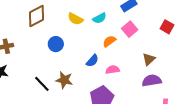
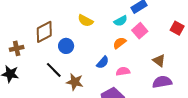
brown diamond: (36, 16) -> (44, 32), moved
cyan semicircle: (100, 18) -> (121, 21), moved
brown triangle: (149, 59) -> (159, 61), turned -40
black line: (42, 84) -> (54, 70), moved

